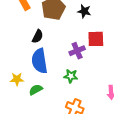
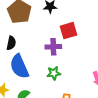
purple cross: (77, 51) -> (53, 47), turned 35

